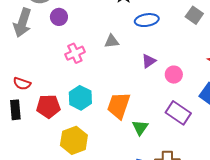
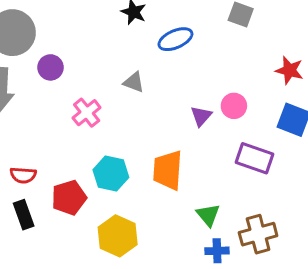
gray triangle: (112, 41) -> (134, 82), turned 42
purple triangle: (149, 61) -> (201, 116), moved
green triangle: (140, 128) -> (208, 215), moved

